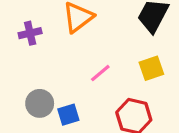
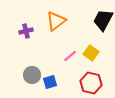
yellow square: (151, 68) -> (91, 53), moved, turned -35

